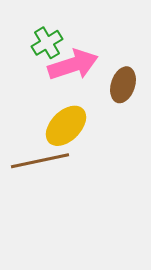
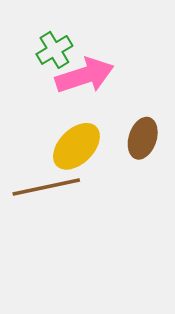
brown ellipse: (123, 85) -> (143, 138), moved

